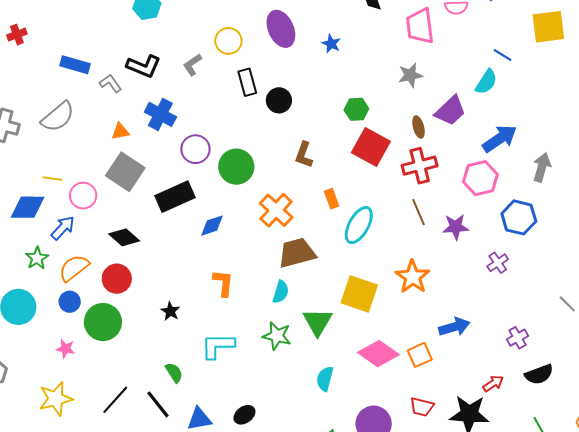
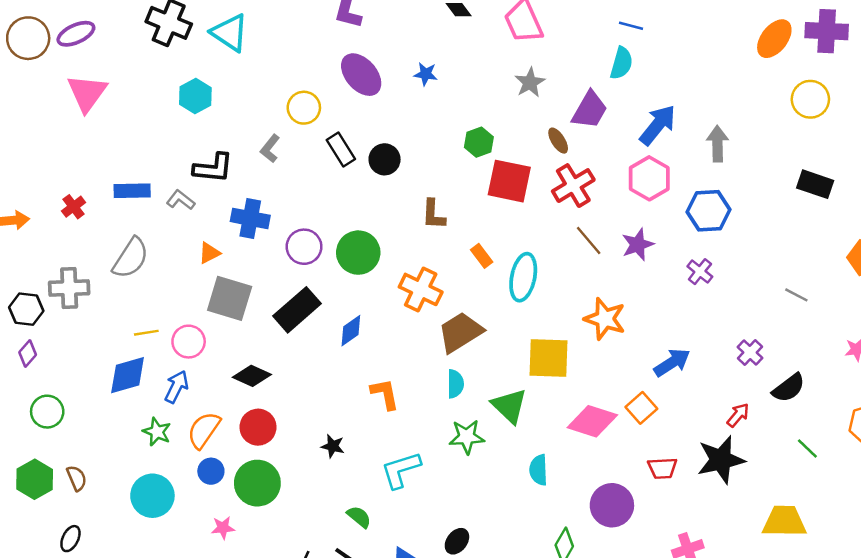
red cross: (17, 35) -> (74, 207), moved

